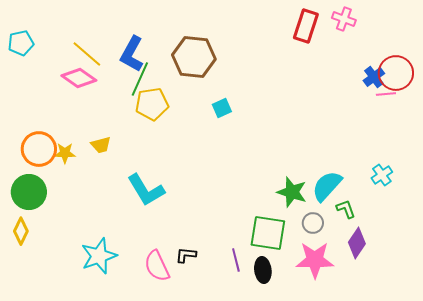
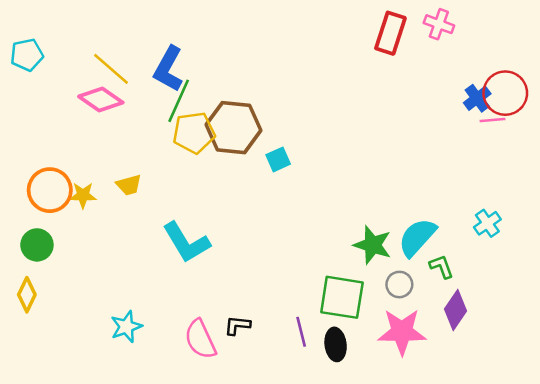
brown hexagon: (194, 57) -> (233, 128), moved
cyan square: (222, 108) -> (278, 159), moved
green circle: (29, 192) -> (37, 245), size x0.7
cyan star: (99, 256) -> (126, 327), size x0.7

